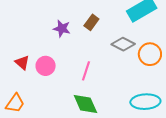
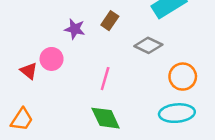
orange circle: (150, 54) -> (183, 77), moved
pink circle: (46, 66) -> (52, 59), moved

